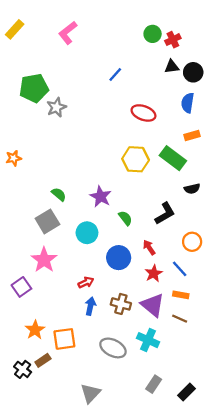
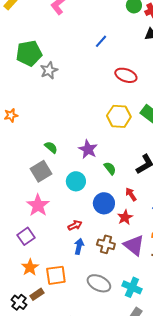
red star: (154, 273) -> (125, 217), moved
purple square: (21, 287) -> (26, 236), moved
cyan cross: (148, 340) -> (132, 287), moved

